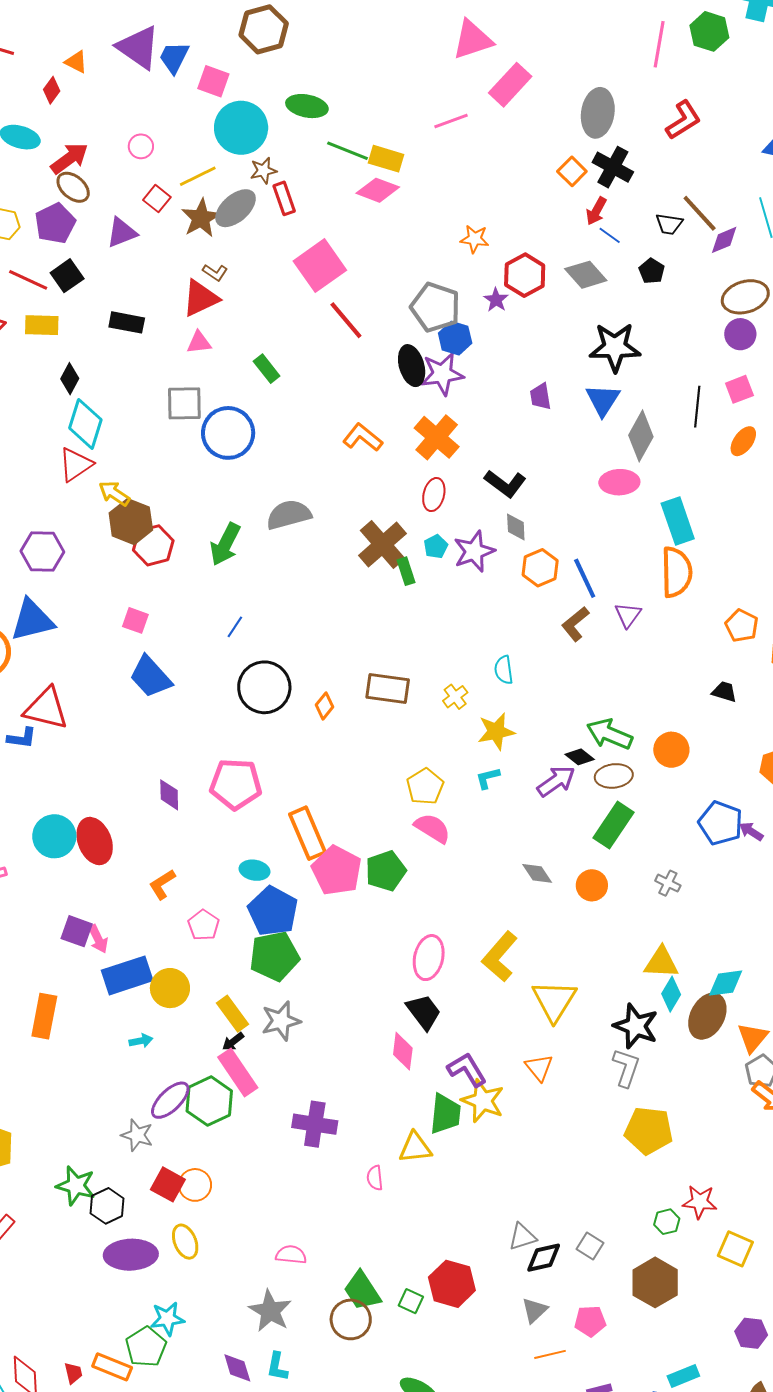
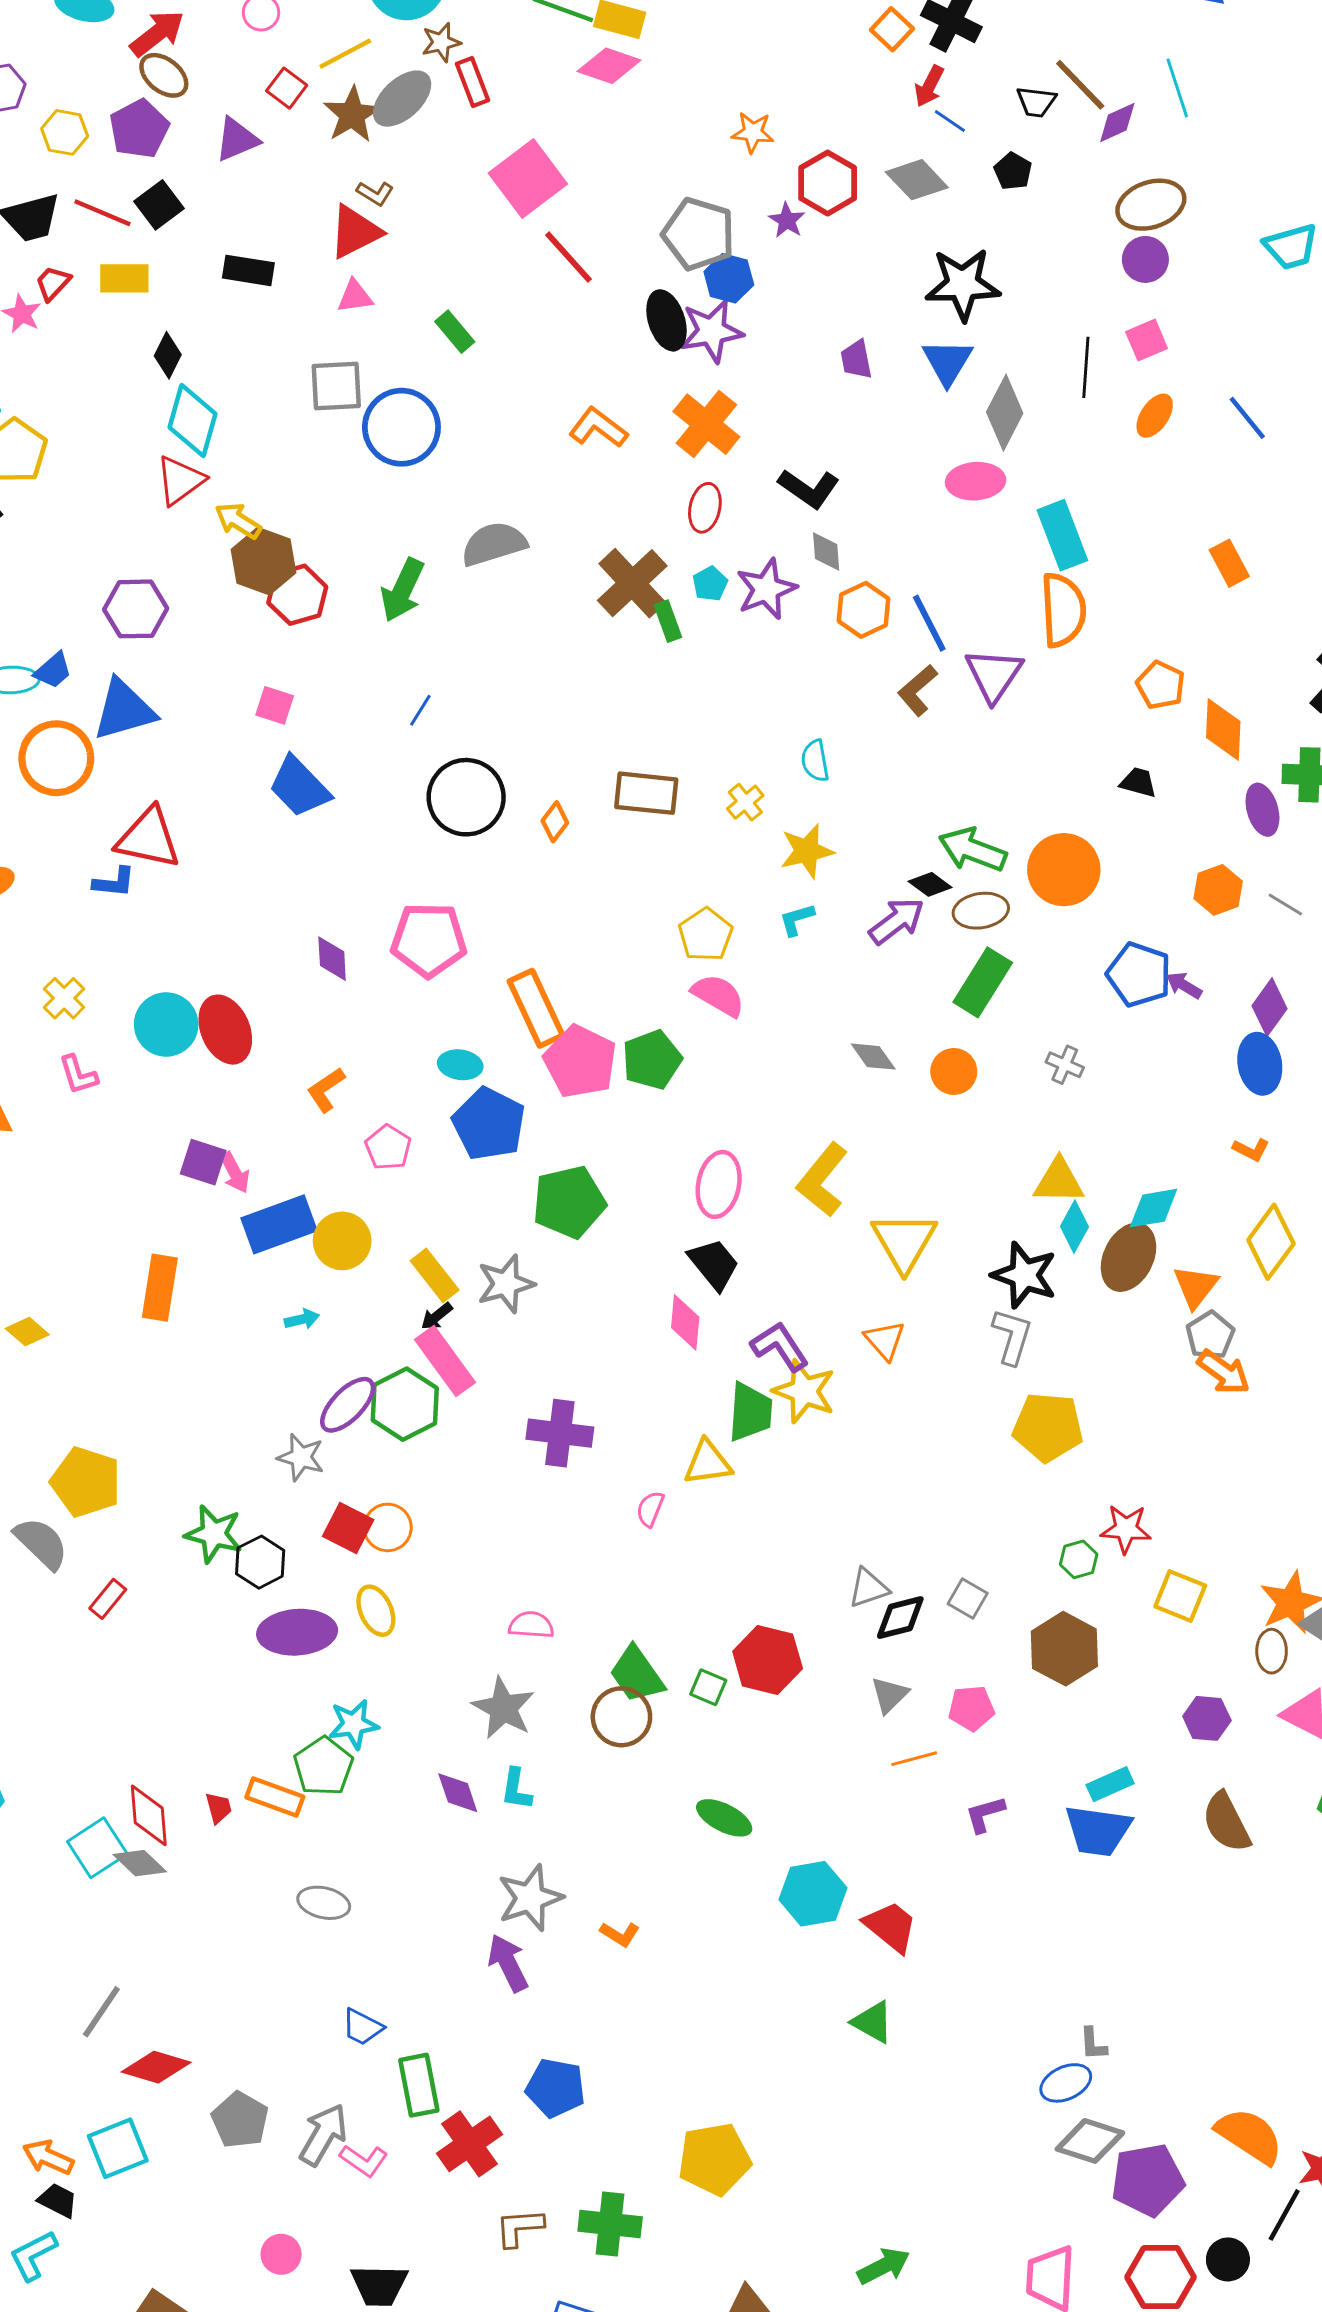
purple triangle: (628, 615) -> (994, 675), size x1.5
orange circle: (671, 750) -> (1064, 870), size x1.4
green pentagon: (274, 956) -> (569, 1202), moved
pink semicircle: (375, 1178) -> (650, 1509), turned 30

